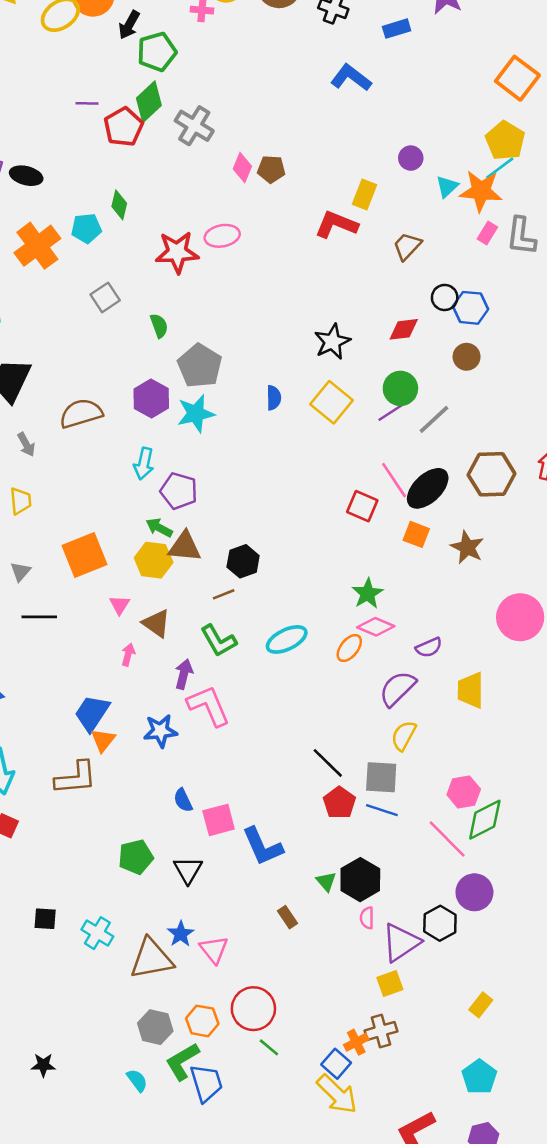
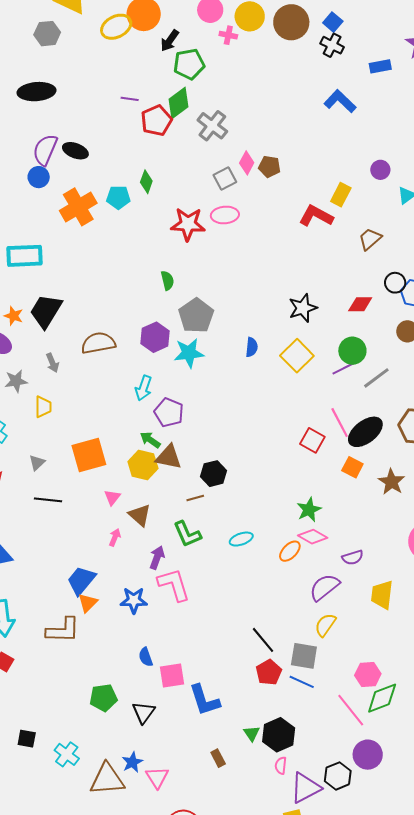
gray square: (105, 297) -> (225, 179), moved
cyan ellipse: (287, 639) -> (241, 539), size x0.7

